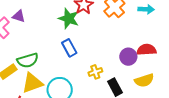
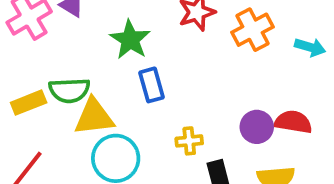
green star: (69, 18) -> (130, 40), moved
yellow triangle: (32, 83) -> (94, 117), moved

